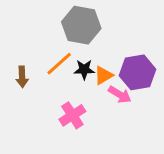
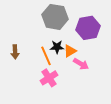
orange line: (59, 64) -> (46, 56), moved, turned -72
purple hexagon: (137, 72) -> (88, 28), moved

